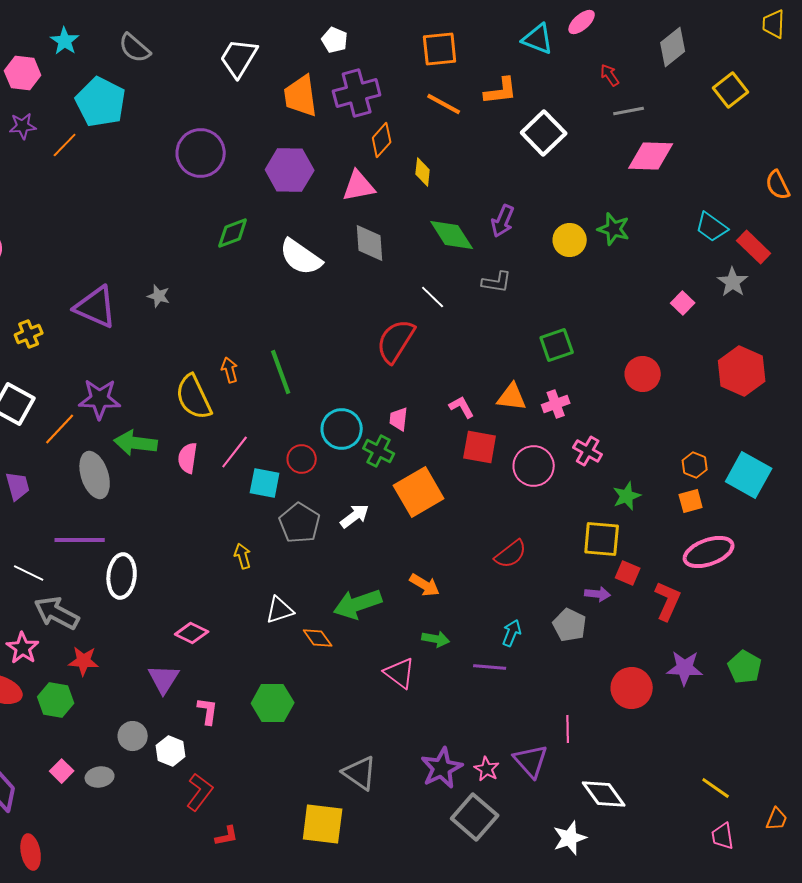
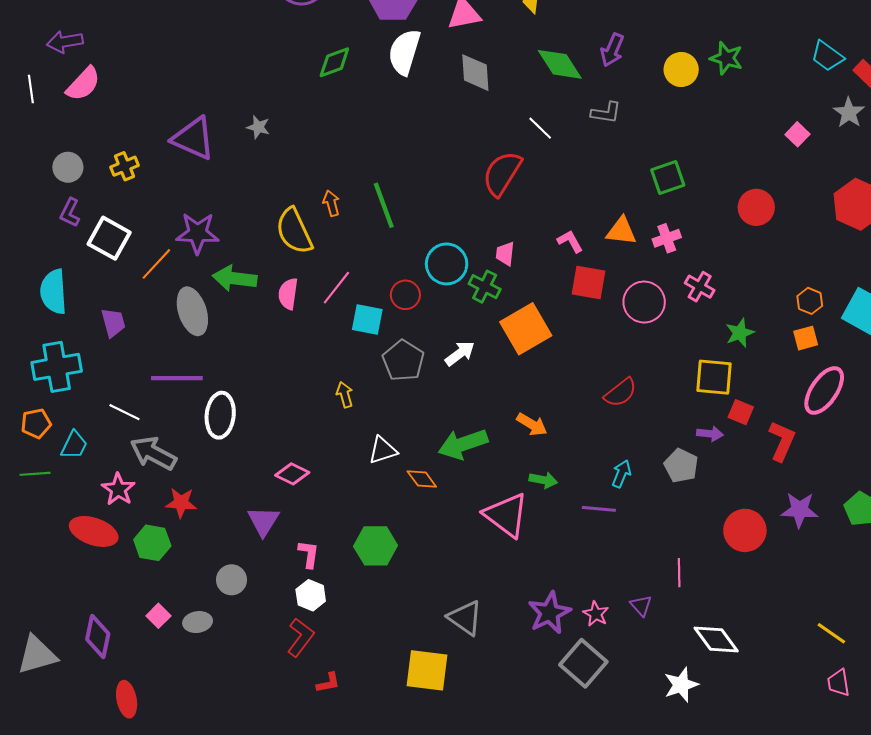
white semicircle: (301, 257) -> (404, 52), moved, turned 72
pink ellipse: (709, 552) -> (824, 391), turned -36
pink triangle: (400, 673) -> (506, 515), size x1.4
white hexagon: (171, 751) -> (311, 595), moved
purple triangle: (531, 761) -> (641, 606), size x0.6

